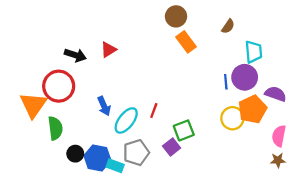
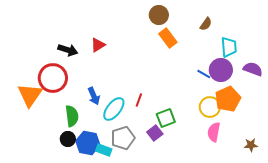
blue line: (226, 82) -> (204, 74), turned -56
purple semicircle: (276, 94) -> (253, 69), moved
green semicircle: (55, 128) -> (72, 116), moved
pink semicircle: (279, 136) -> (214, 132), moved

